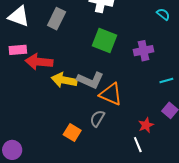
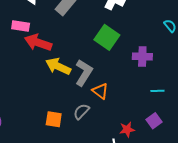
gray L-shape: (90, 80) -> (84, 73), turned -96
orange triangle: (111, 94) -> (100, 91), size x0.7
orange square: (72, 133) -> (54, 119), turned -36

